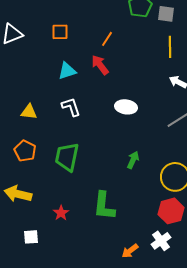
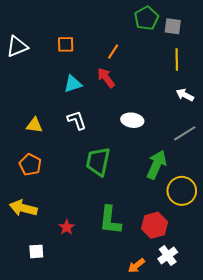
green trapezoid: (67, 157) -> (98, 162), moved
green arrow: (133, 160) -> (157, 165), moved, size x1.6
red hexagon: (171, 211) -> (155, 225), moved

